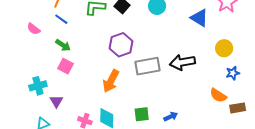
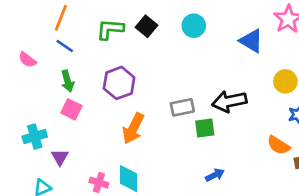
green arrow: (63, 45) -> (68, 81), turned 42
purple hexagon: (121, 45) -> (119, 83), moved
gray rectangle: (148, 66) -> (182, 107), size x0.7
green square: (142, 114) -> (205, 128), moved

